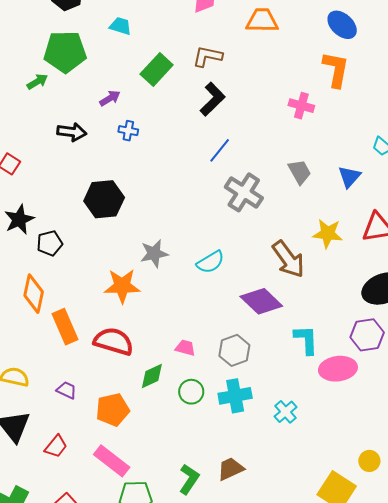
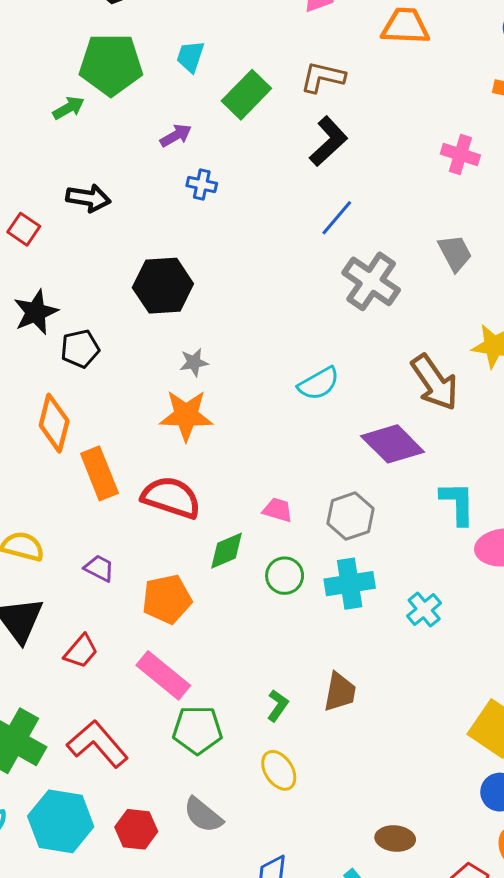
cyan trapezoid: (120, 26) -> (190, 56), moved, turned -90
black arrow: (72, 132) -> (88, 198), moved
gray star: (154, 253) -> (194, 362), moved, size x0.7
brown trapezoid: (231, 469) -> (340, 692), turned 124
green L-shape: (189, 479) -> (278, 706), size x0.7

